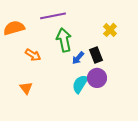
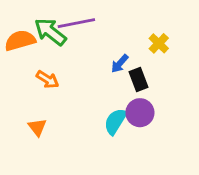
green arrow: (64, 40) -> (50, 32), moved, turned -40
blue arrow: (78, 58) -> (120, 64), moved

